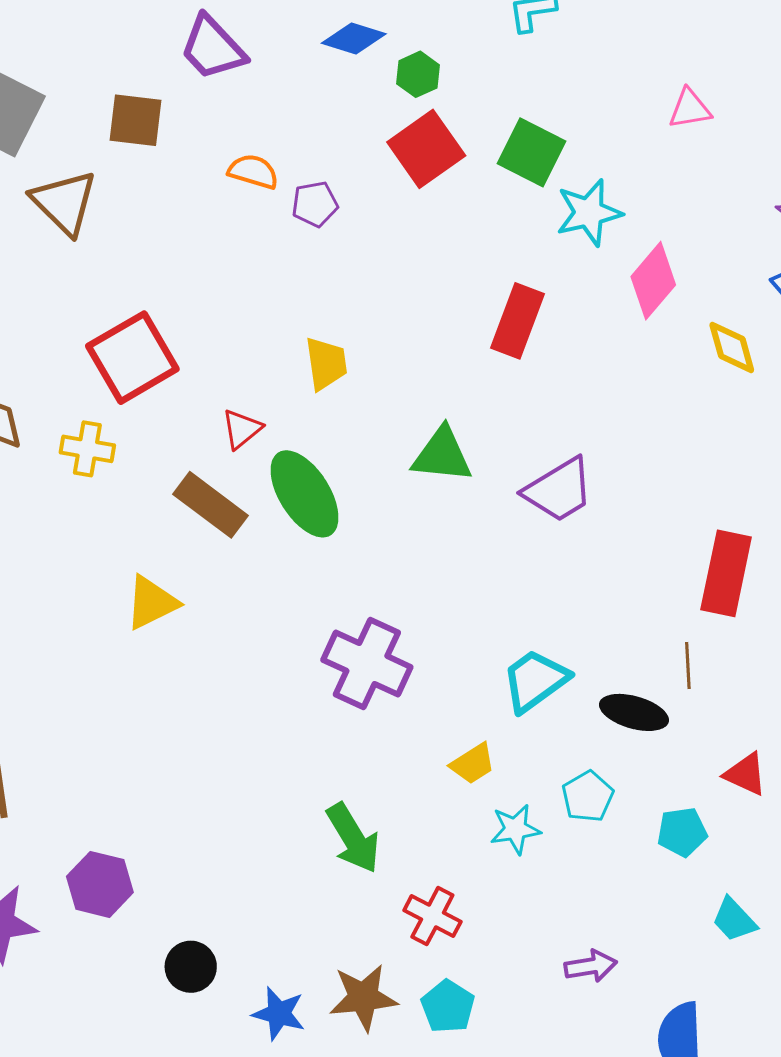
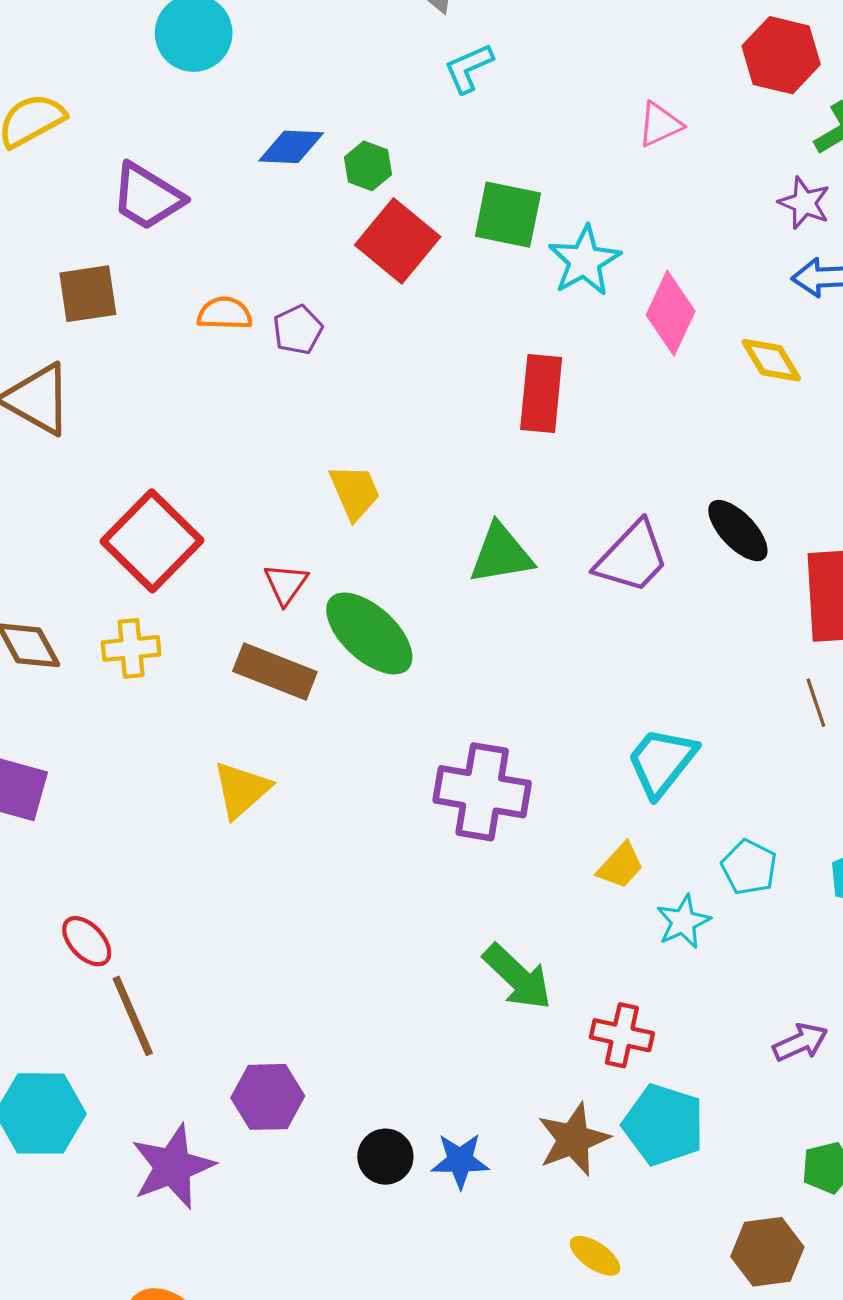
black ellipse: (634, 712) -> (738, 531), moved, turned 46
cyan pentagon: (448, 1006) -> (664, 1125), size x1.4
blue star: (279, 1013) -> (460, 1161), moved

